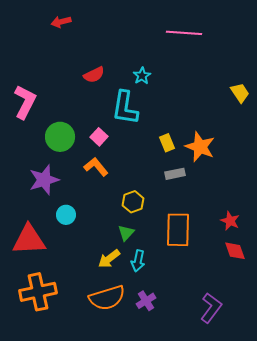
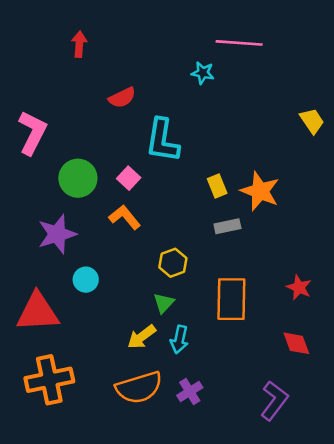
red arrow: (61, 22) -> (79, 44), moved, turned 108
cyan star: (142, 76) -> (203, 73), moved, turned -30
red diamond: (235, 251) -> (296, 343), moved

